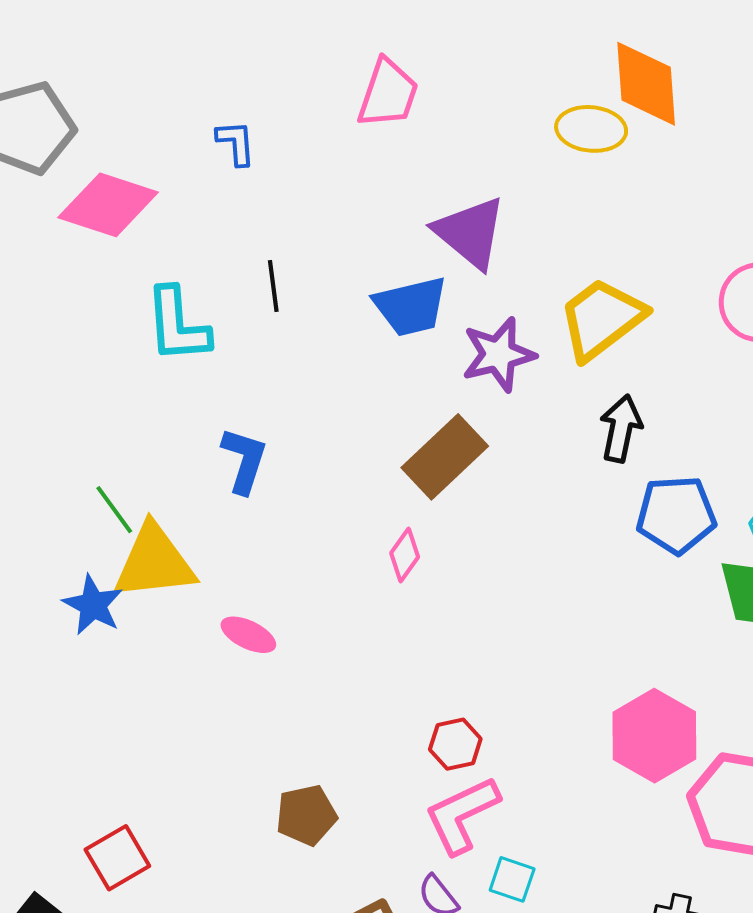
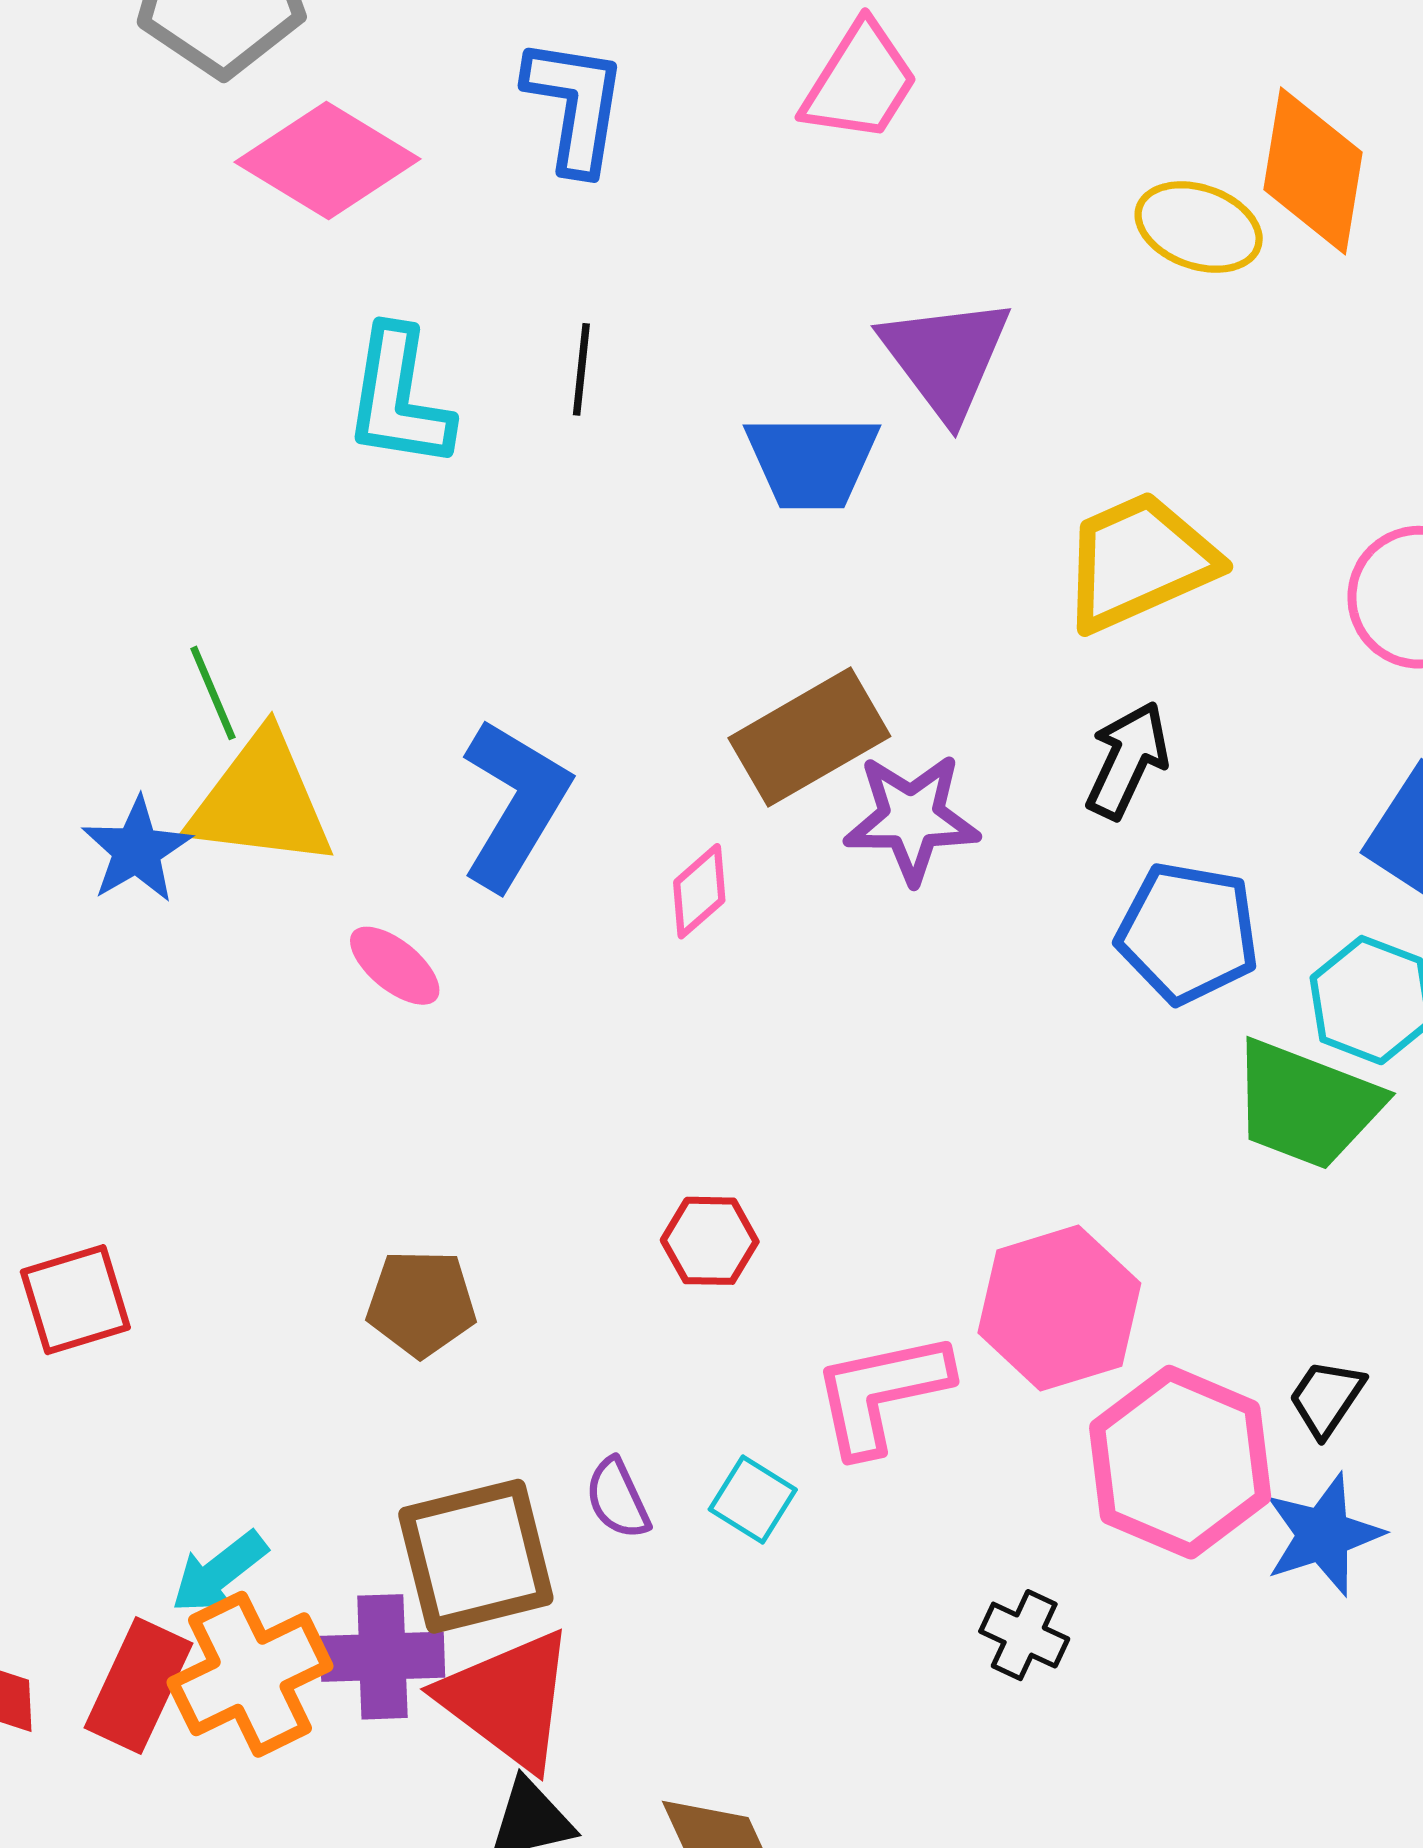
blue L-shape: (236, 143) -> (575, 105), size x1.6
purple star: (499, 354) -> (912, 818), moved
blue L-shape: (244, 460) -> (515, 804), moved, size x1.4
pink L-shape: (462, 815) -> (881, 1393), moved

